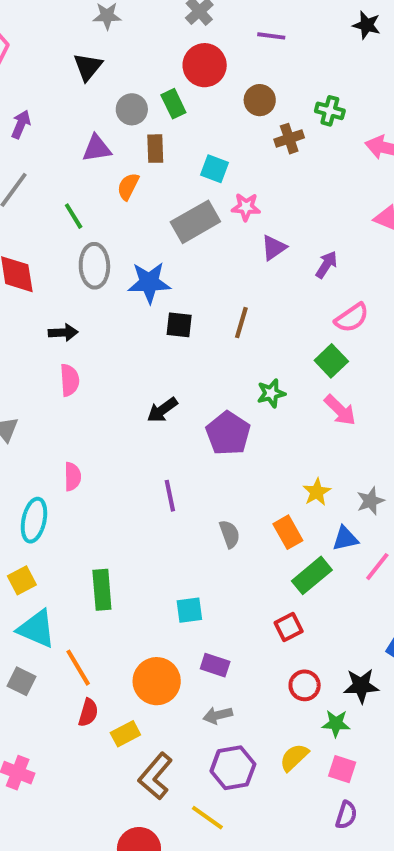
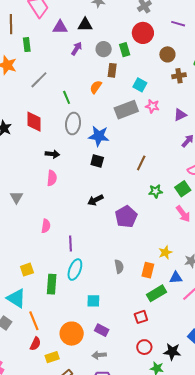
black triangle: (88, 67) -> (85, 25), turned 42
purple arrow: (21, 124) -> (77, 49), moved
purple triangle: (97, 148) -> (60, 27), moved
purple triangle: (274, 248) -> (180, 115), moved
black square: (179, 325) -> (97, 161), moved
green star: (271, 393) -> (156, 191), moved
purple line: (170, 496) -> (70, 243), moved
cyan ellipse: (34, 520) -> (75, 270), moved
orange rectangle: (288, 532) -> (148, 270), turned 35
yellow square: (22, 580) -> (27, 270), moved

